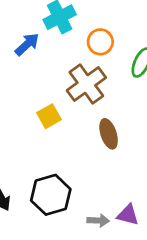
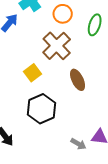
black hexagon: (51, 195) -> (41, 109), moved
gray arrow: (98, 221) -> (78, 144), turned 35

